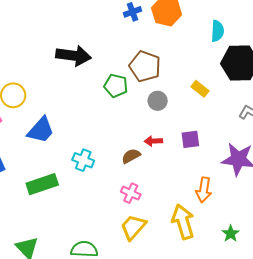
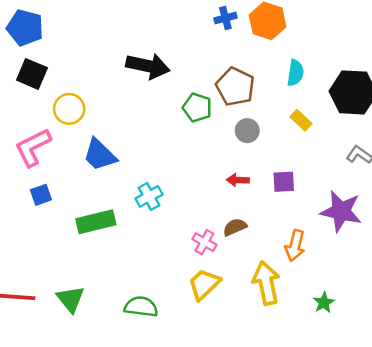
cyan semicircle: (217, 31) -> (295, 73), moved
blue trapezoid: (41, 130) -> (100, 155), turned 88
brown semicircle: (131, 156) -> (235, 227), moved
cyan cross: (83, 160) -> (149, 196), turned 35

